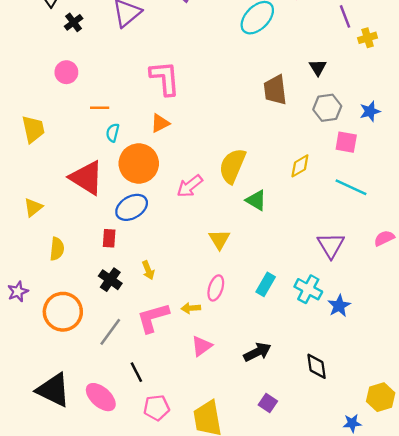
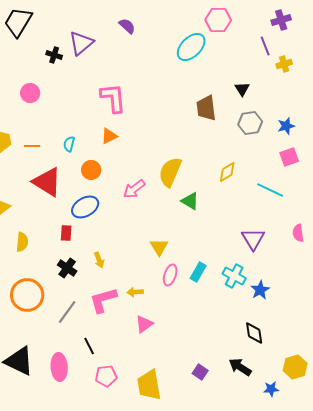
black cross: (74, 22) -> (54, 55), moved, turned -35
orange line: (100, 108) -> (32, 146), moved
pink square: (346, 142) -> (289, 157), moved, turned -30
orange circle: (139, 163) -> (91, 170), size x0.6
pink semicircle: (384, 238) -> (298, 233), turned -72
yellow triangle: (219, 239) -> (159, 247), moved
pink ellipse: (216, 288) -> (170, 275), moved
black arrow: (257, 352) -> (240, 367), moved, turned -120
black diamond: (317, 366) -> (254, 333), moved
pink ellipse: (101, 397) -> (59, 367), turned 44

